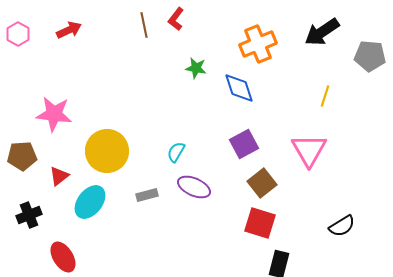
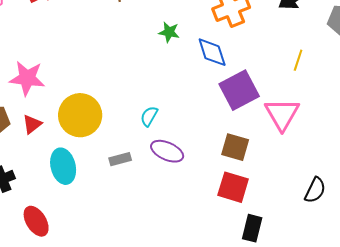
purple square: (244, 144) -> (239, 90), moved, size x1.4
red triangle: (59, 176) -> (32, 124), moved
brown square: (262, 183) -> (235, 147), turned -36
cyan ellipse: (90, 202) -> (63, 166), turned -52
black semicircle: (342, 226) -> (315, 190), turned -32

